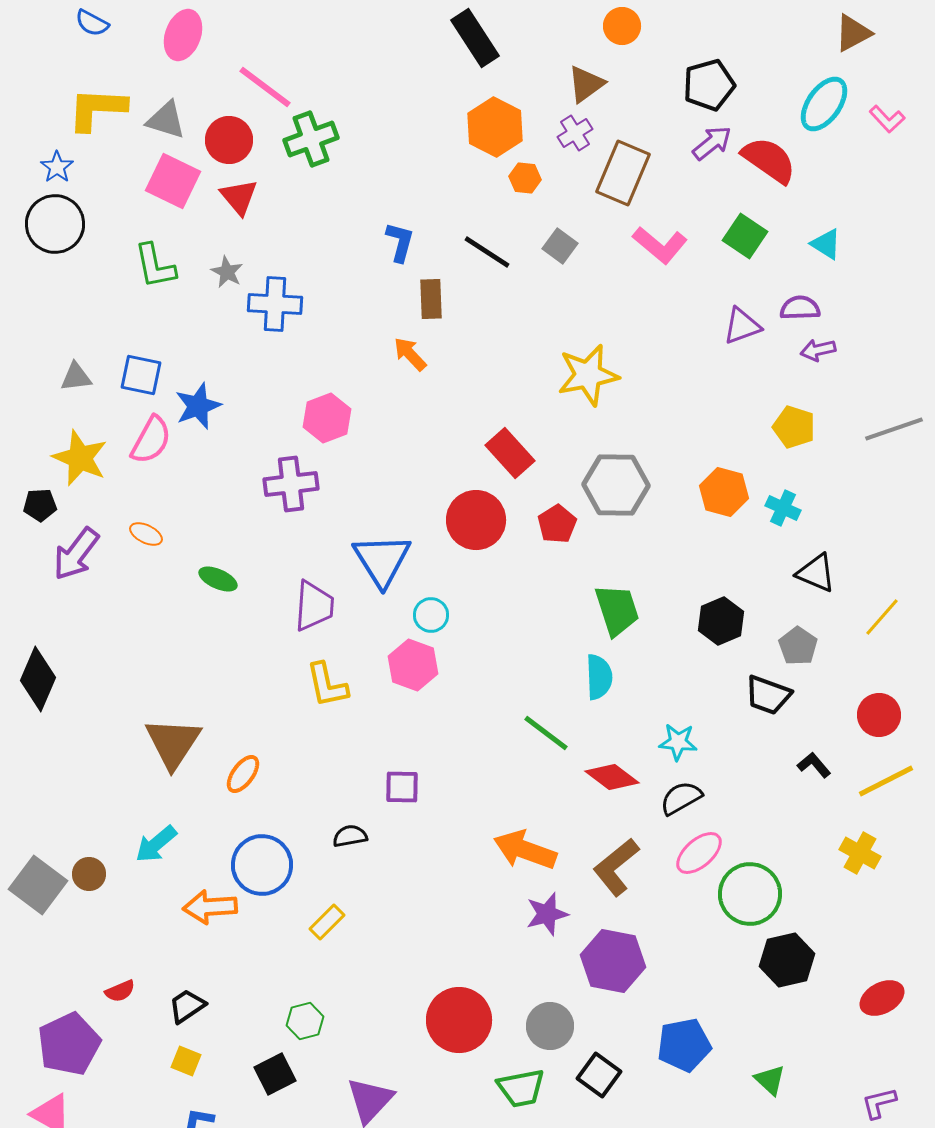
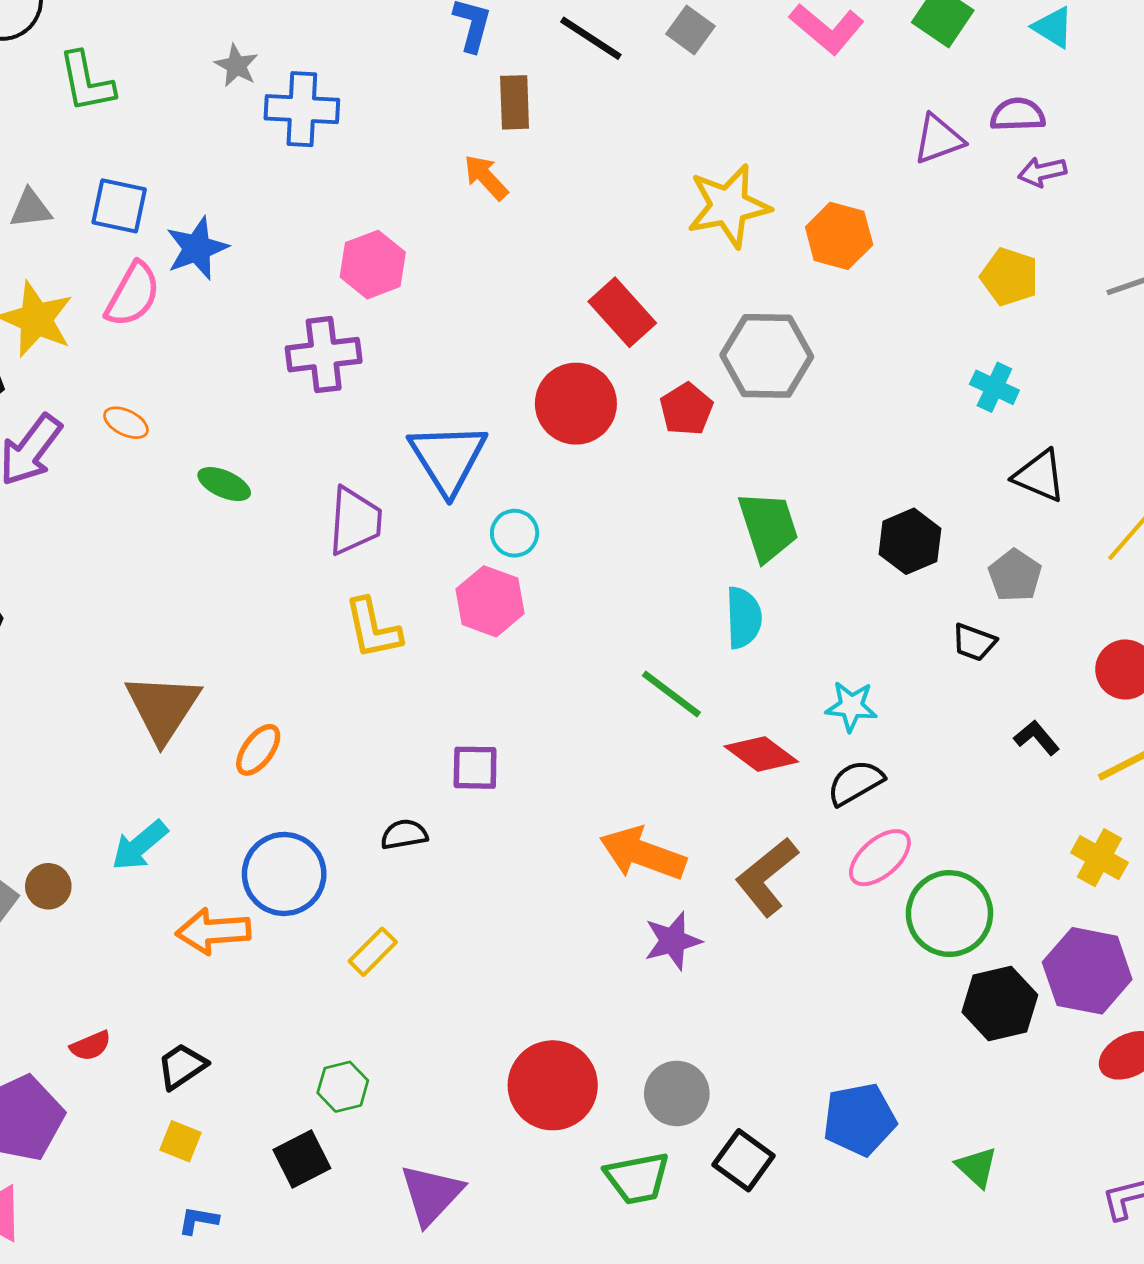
green L-shape: (155, 266) -> (86, 82), moved
orange hexagon: (724, 492) -> (839, 236), moved
black trapezoid: (768, 695) -> (974, 642), size x0.7
purple hexagon: (613, 961) -> (1087, 971), moved

